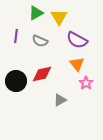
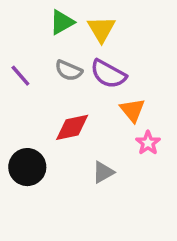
purple line: (16, 36) -> (20, 76), moved, turned -48
purple semicircle: (77, 40) -> (108, 74), moved
black circle: (16, 81) -> (27, 167), moved

